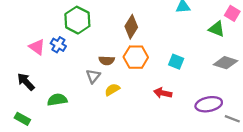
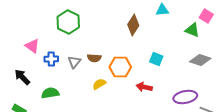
brown diamond: (131, 27) -> (133, 25), moved
blue cross: (58, 45) -> (51, 59), moved, turned -32
orange hexagon: (136, 57) -> (120, 67), moved
gray triangle: (93, 76) -> (74, 62), moved

